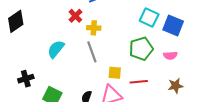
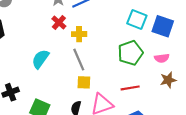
yellow square: (115, 73) -> (84, 82), moved
brown star: (176, 86) -> (168, 80), moved

